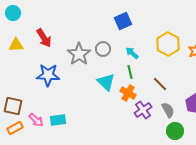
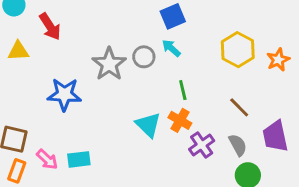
red arrow: (44, 38) -> (50, 27), moved
cyan arrow: (132, 53) -> (171, 48), moved
cyan triangle: (106, 82) -> (148, 125), moved
brown line: (160, 84) -> (239, 107), moved
orange rectangle: (15, 128) -> (17, 171), turned -42

